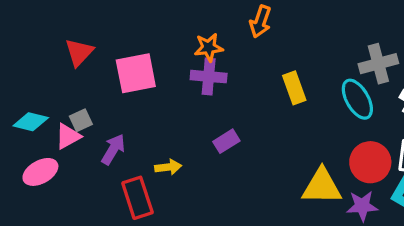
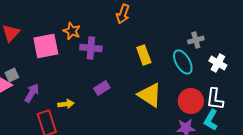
orange star: (209, 47) -> (72, 31), moved, turned 30
gray cross: (378, 64) -> (196, 40), size x0.7
yellow triangle: (322, 186) -> (150, 95), moved, turned 32

